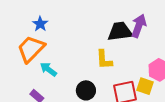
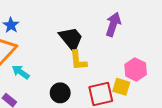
black trapezoid: (120, 31) -> (71, 39), moved, turned 60

